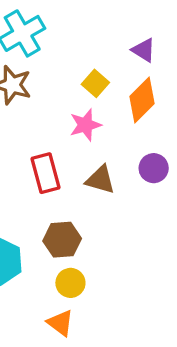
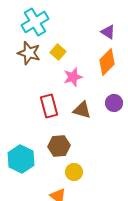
yellow square: (95, 83) -> (58, 52), moved
yellow circle: (70, 283) -> (74, 172), moved

